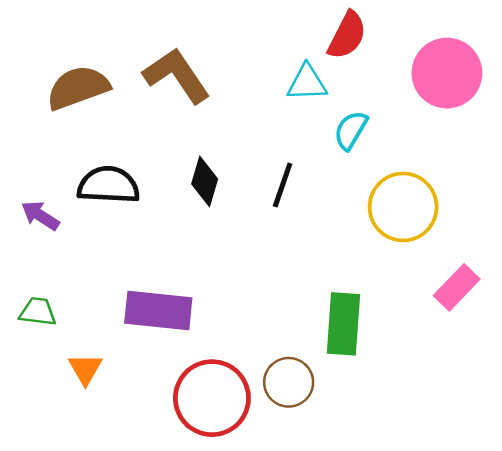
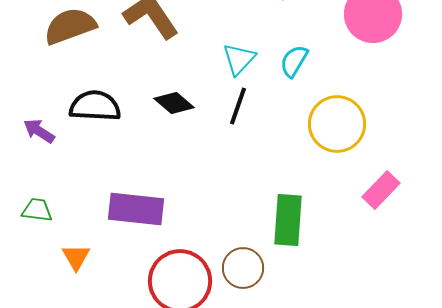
cyan triangle: (307, 83) -> (239, 59), moved, turned -45
black diamond: (205, 181) -> (174, 103), turned -66

